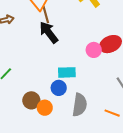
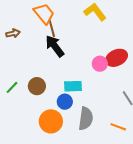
brown circle: (31, 100) -> (37, 86), moved
orange circle: (45, 108) -> (51, 121), size x1.5

